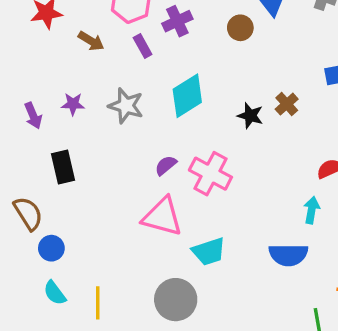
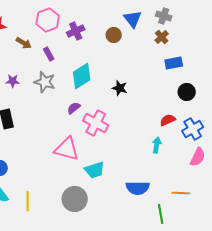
purple rectangle: (143, 46) -> (49, 54), moved
brown cross: (287, 104) -> (162, 37), moved
purple semicircle: (166, 165) -> (74, 108), moved
blue semicircle: (288, 255) -> (138, 188), moved

